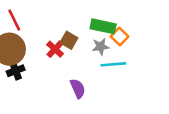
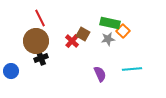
cyan line: (113, 64) -> (132, 69), moved
purple semicircle: (78, 88) -> (100, 74), moved

